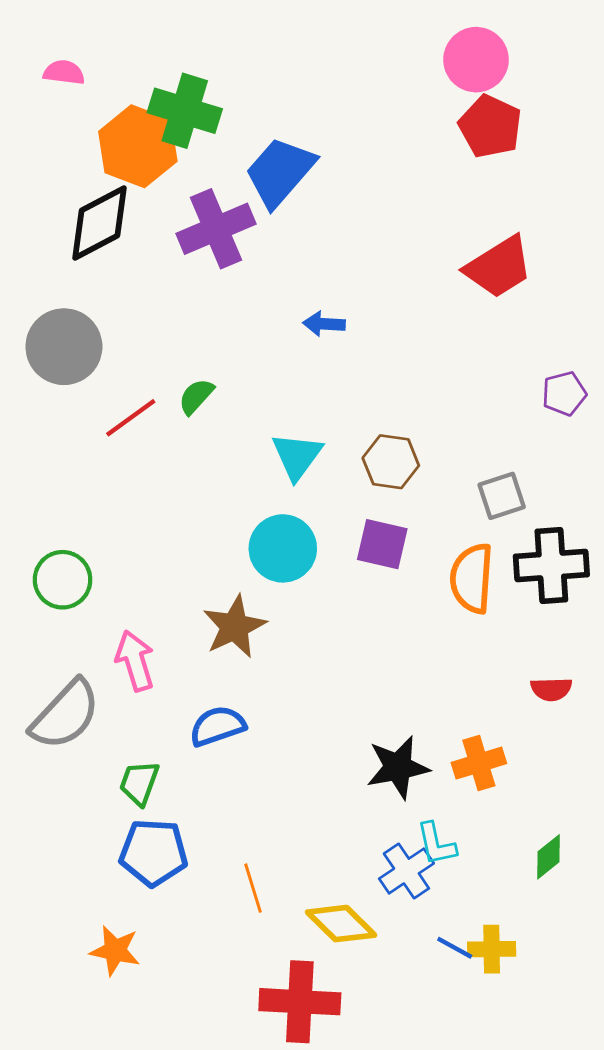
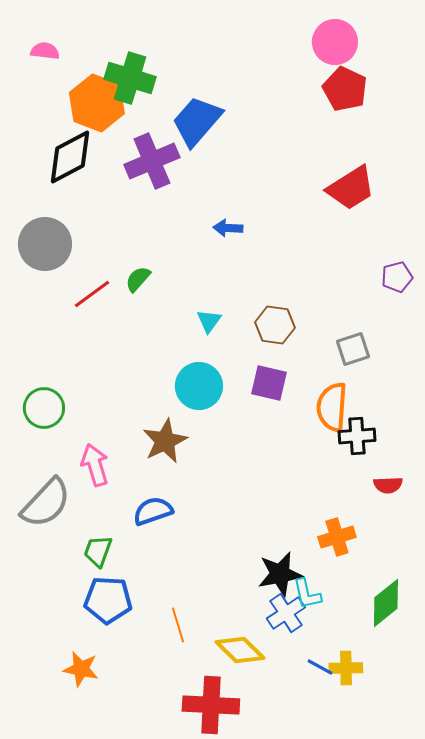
cyan triangle: (297, 456) -> (209, 321), size x0.7
black cross: (551, 565) -> (357, 436), moved, size x0.7
black star: (398, 767) -> (280, 574), moved
green diamond: (549, 857) -> (386, 603), size x1.5

